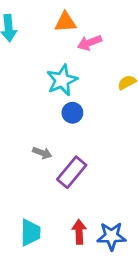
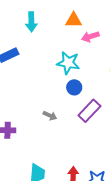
cyan star: (62, 80) -> (68, 63), turned 30
purple rectangle: (72, 172) -> (89, 111), moved

